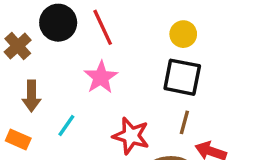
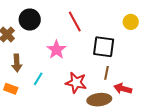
red line: (103, 27) -> (75, 21), moved
yellow circle: (183, 34) -> (131, 22), moved

